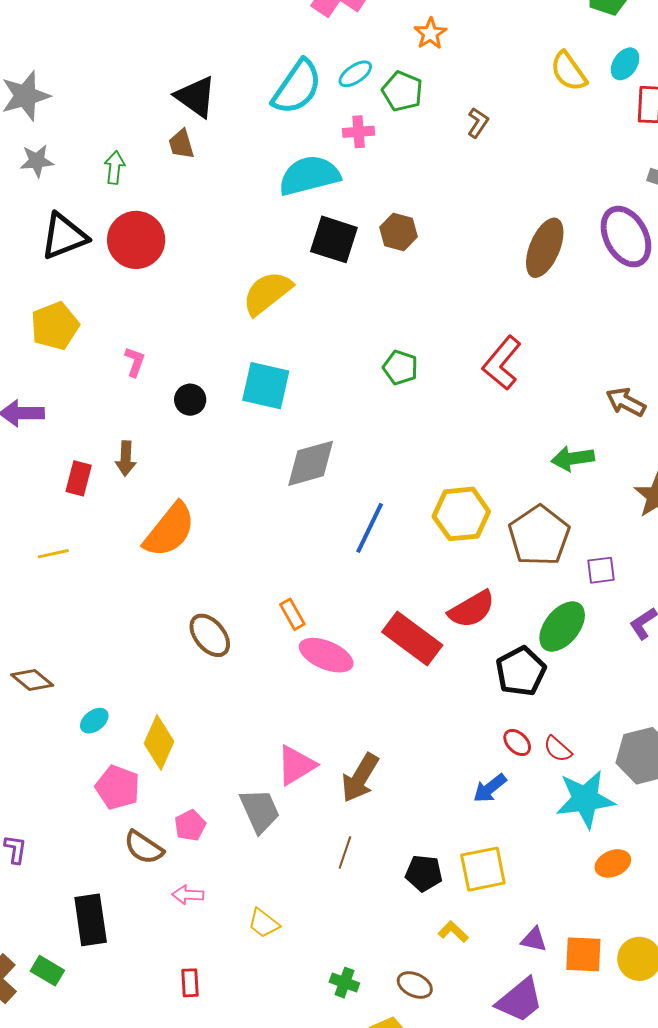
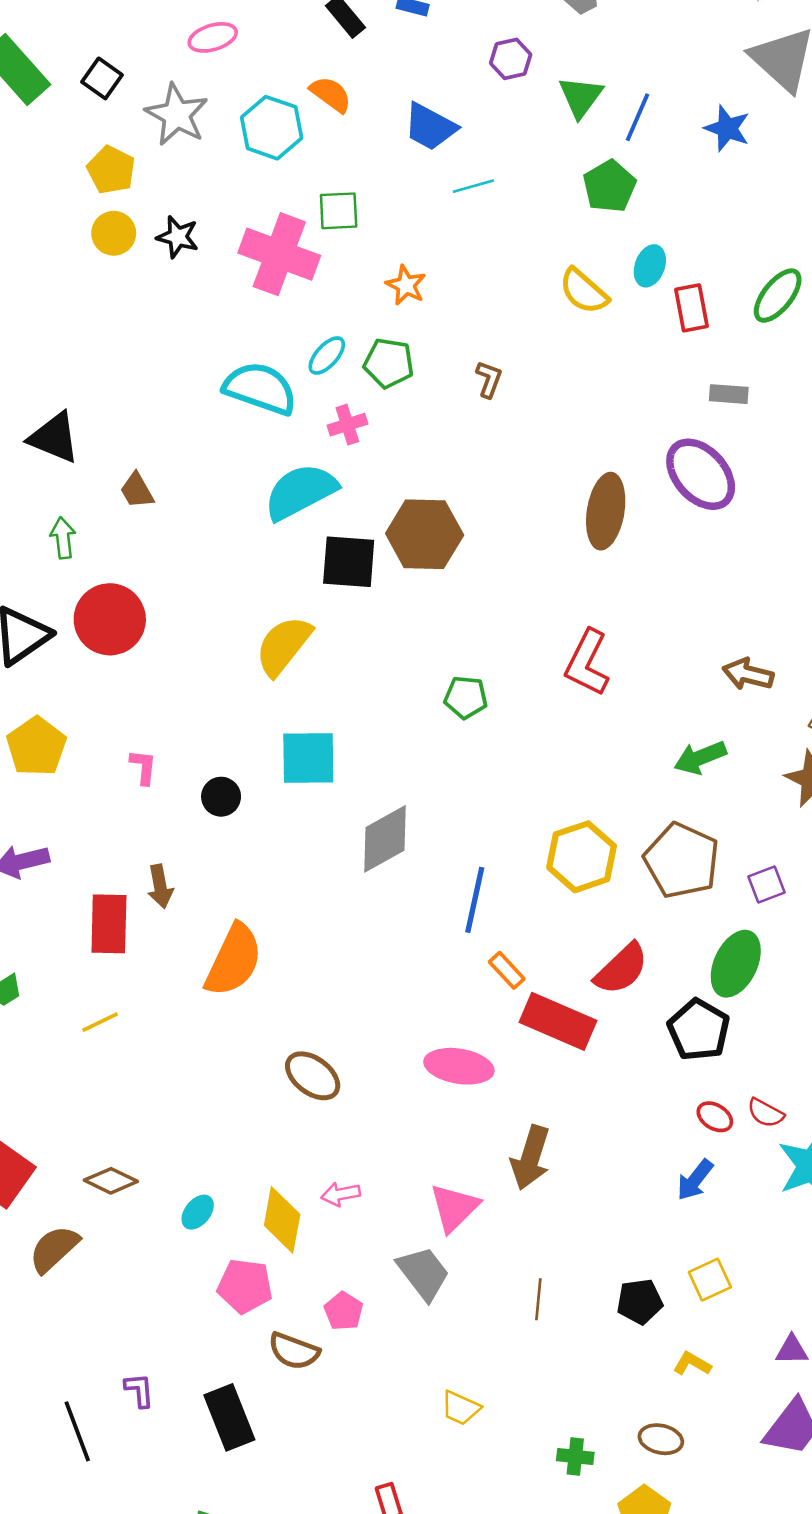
cyan semicircle: (297, 87) -> (260, 388), turned -92
black triangle: (196, 97) -> (54, 438), moved
brown hexagon: (399, 232) -> (425, 534), size x1.6
red rectangle: (79, 478) -> (109, 924), size x1.4
orange rectangle: (292, 614) -> (507, 970), moved
brown arrow: (360, 778) -> (530, 1158), moved
yellow square: (483, 869) -> (710, 1280), size x0.7
pink arrow: (188, 895) -> (341, 1194), moved
black rectangle: (91, 920) -> (229, 1417), moved

